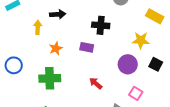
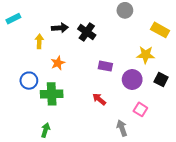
black cross: (101, 25) -> (87, 32), moved, turned 30
purple rectangle: (87, 47) -> (105, 66), moved
blue circle: (14, 65) -> (29, 81), moved

